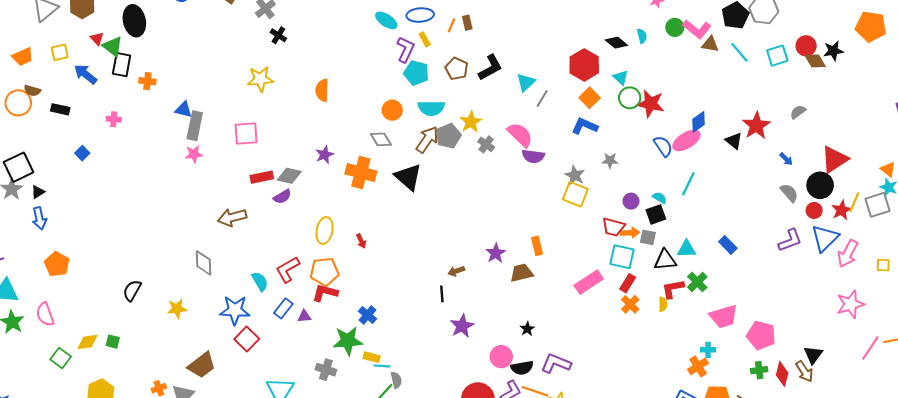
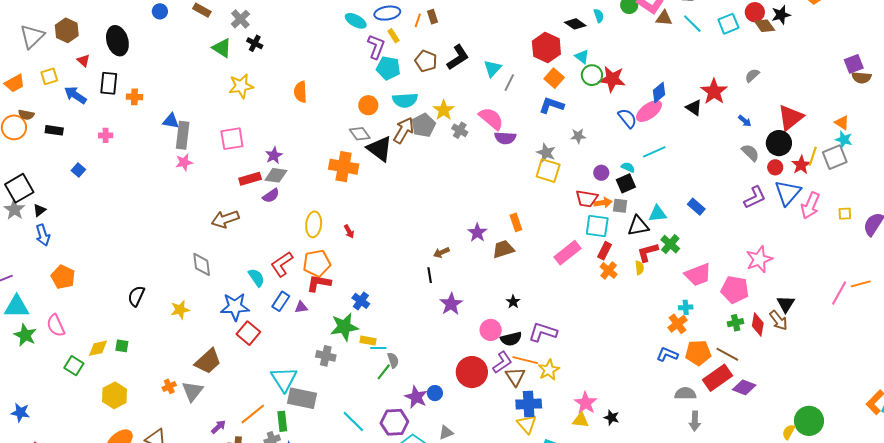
green triangle: (113, 46) -> (222, 48), moved
purple star: (325, 155) -> (274, 155), moved
black triangle: (408, 177) -> (380, 149), moved
cyan line: (688, 184) -> (654, 152), turned 45
pink star: (850, 304) -> (759, 259), moved

